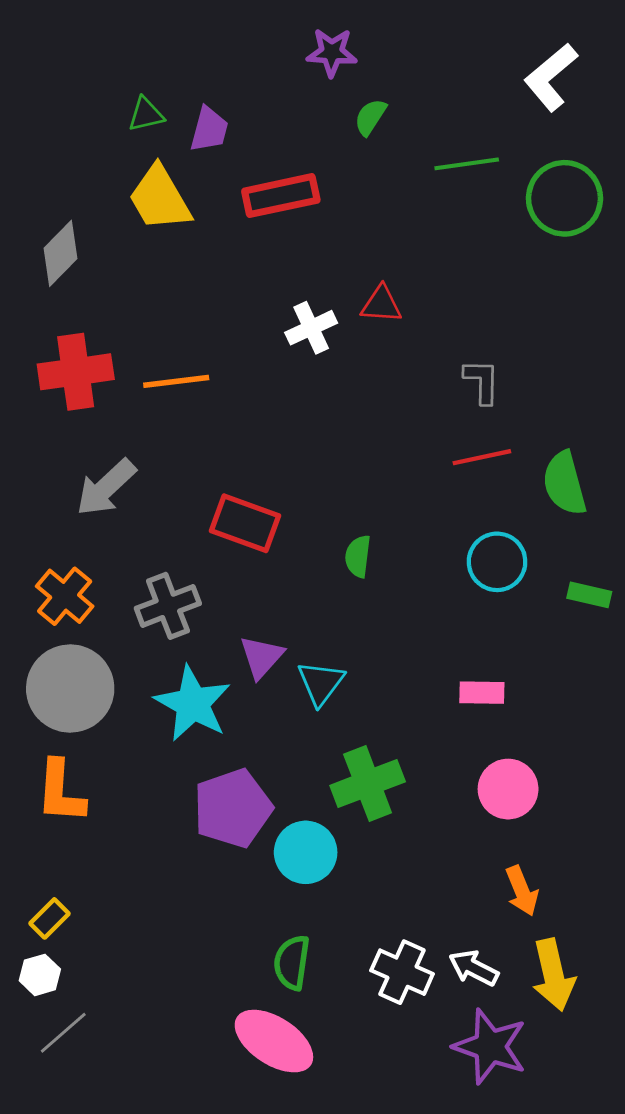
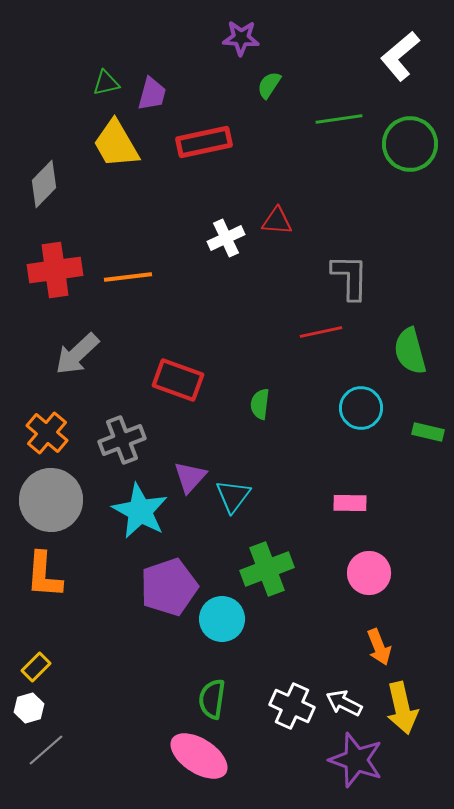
gray L-shape: (482, 381) -> (350, 277), size x1.4
red line: (482, 457) -> (321, 332), moved

